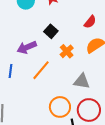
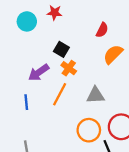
orange cross: (67, 51) -> (69, 68), moved
gray triangle: (82, 81) -> (95, 95), moved

